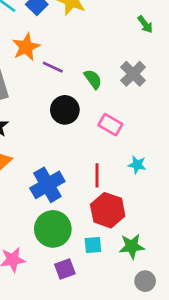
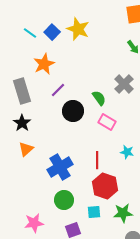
purple line: (53, 67) -> (58, 90), moved, turned -70
green semicircle: (93, 79) -> (99, 98), moved
green circle: (53, 229) -> (64, 200), size x0.7

